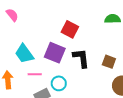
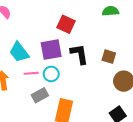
purple square: (55, 53) -> (51, 50), turned -30
cyan circle: (59, 83) -> (51, 74), moved

